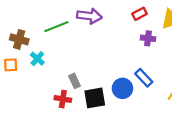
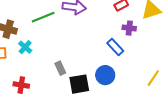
blue rectangle: (144, 78) -> (115, 47), moved
red cross: (63, 99) -> (21, 85), moved

